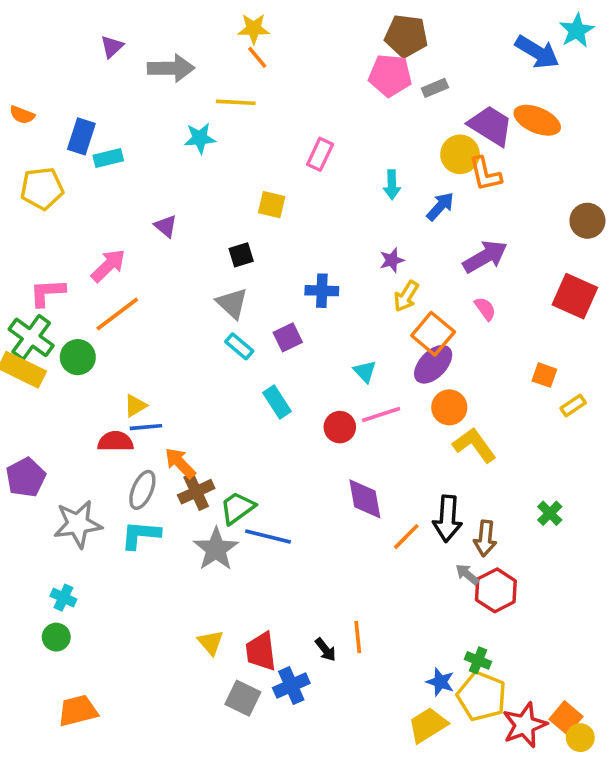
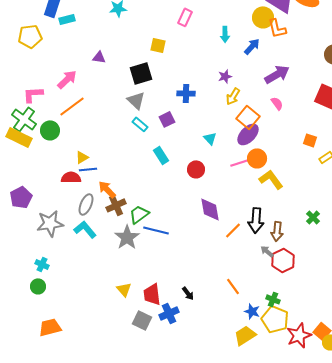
purple triangle: (166, 226) -> (99, 57), turned -32
black square: (241, 255) -> (141, 73), size x1.6
pink line: (381, 415) -> (241, 162), moved
cyan L-shape: (141, 535) -> (85, 229), turned 45
orange line: (358, 637) -> (233, 286), moved, turned -30

